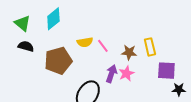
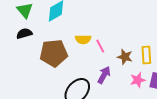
black semicircle: (26, 46) -> (24, 34), turned -42
pink star: (126, 73) -> (138, 80), moved

